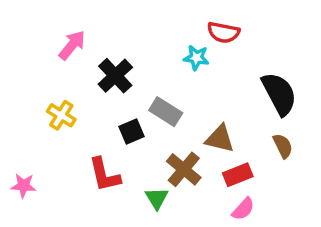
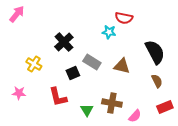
pink arrow: (72, 45) -> (17, 14), moved
brown triangle: (220, 139) -> (122, 66), moved
brown cross: (184, 169) -> (112, 103), moved, turned -30
red rectangle: (238, 175) -> (165, 107), moved
pink star: (23, 186) -> (19, 93), moved

